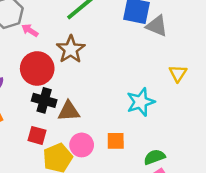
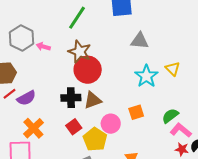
gray triangle: (157, 26) -> (140, 41), moved
red circle: (37, 68) -> (88, 70), moved
yellow triangle: (178, 73) -> (173, 69), moved
red square: (37, 135) -> (74, 127), turned -35

